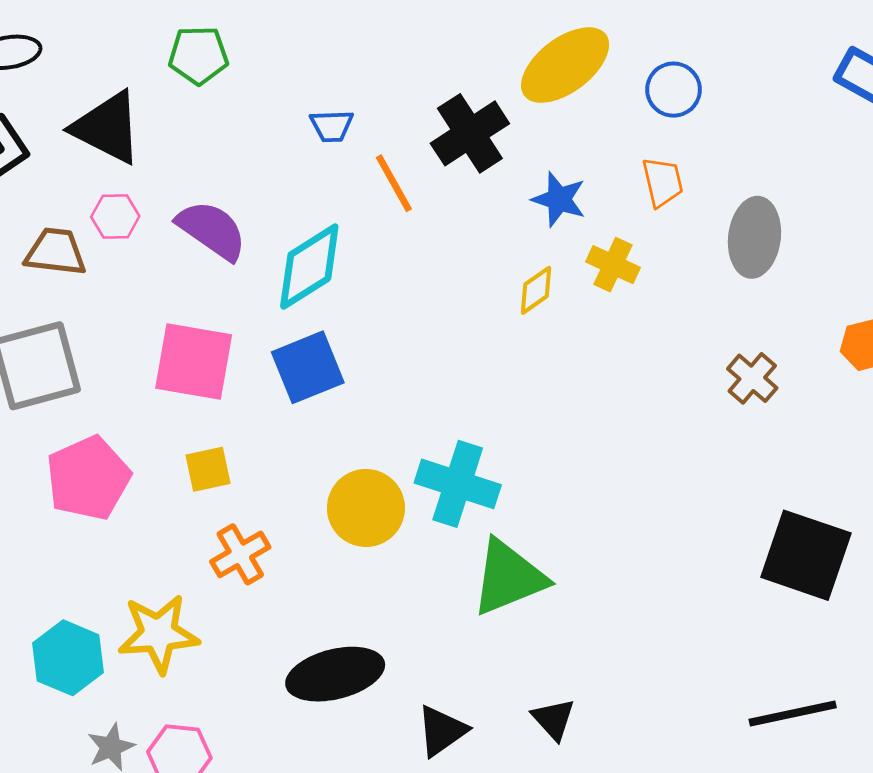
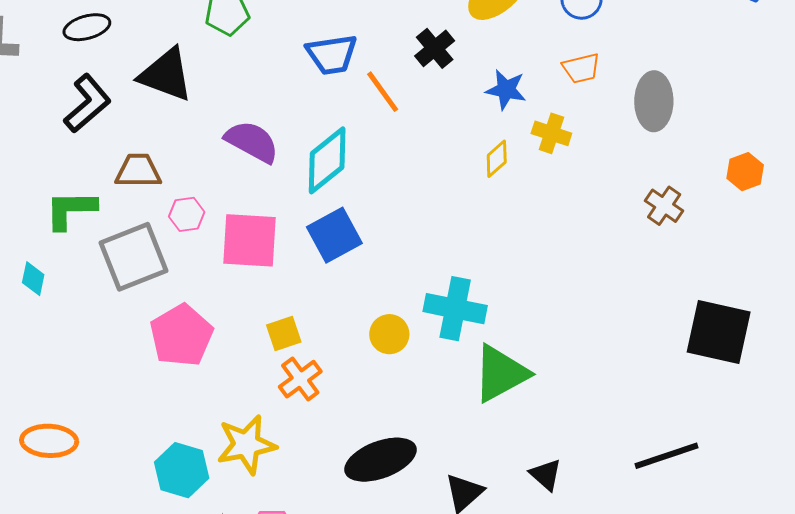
blue trapezoid: (332, 126) -> (332, 54), size x1.6
black cross: (470, 133) -> (435, 48), size x0.7
orange trapezoid: (663, 182) -> (581, 68), turned 96
pink hexagon: (115, 217) -> (187, 214), moved
yellow square: (208, 469) -> (284, 333), moved
yellow circle: (366, 508) -> (389, 334), size x0.7
black line: (793, 714) -> (666, 456), moved

